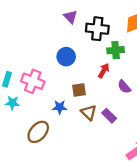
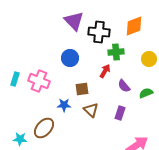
purple triangle: (70, 17) -> (74, 21), size x1.5
cyan star: (12, 103) -> (20, 139), moved
purple rectangle: (109, 116) -> (120, 113), moved, turned 64

